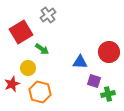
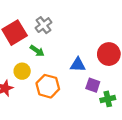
gray cross: (48, 15) -> (44, 25), moved
orange hexagon: (40, 92) -> (48, 86), moved

